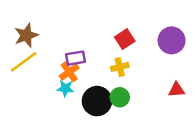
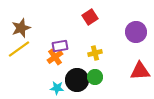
red square: (125, 39) -> (90, 17), moved
cyan star: (65, 88) -> (57, 88), moved
red triangle: (177, 90) -> (140, 71), size x1.5

